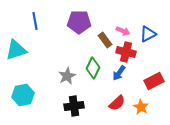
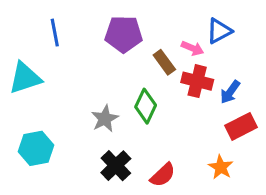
blue triangle: (148, 34) -> (219, 31), moved
blue arrow: (119, 73) -> (230, 92), moved
red semicircle: (117, 103) -> (163, 175), moved
black cross: (74, 106) -> (116, 166), turned -36

